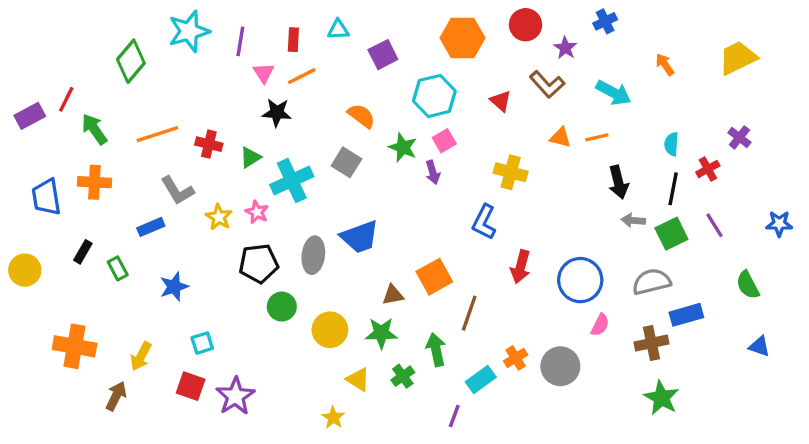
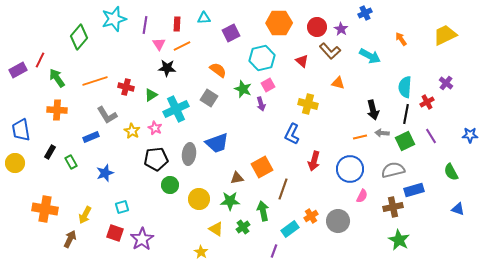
red circle: (526, 25) -> (317, 27), moved
orange line: (597, 137) -> (360, 137), moved
cyan semicircle: (671, 144) -> (405, 87), size x1.5
blue trapezoid: (46, 197) -> (21, 130), moved

